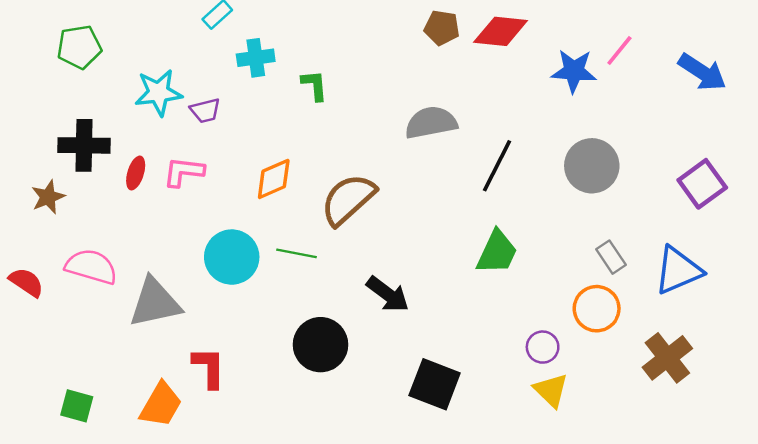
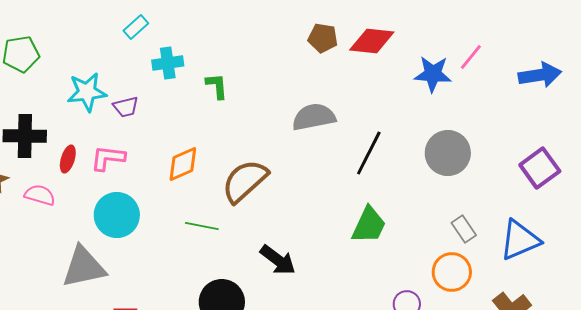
blue arrow: (702, 72) -> (540, 75), turned -42
cyan circle: (232, 257) -> (117, 215), moved
pink semicircle: (91, 267) -> (40, 195), moved, size x0.7

